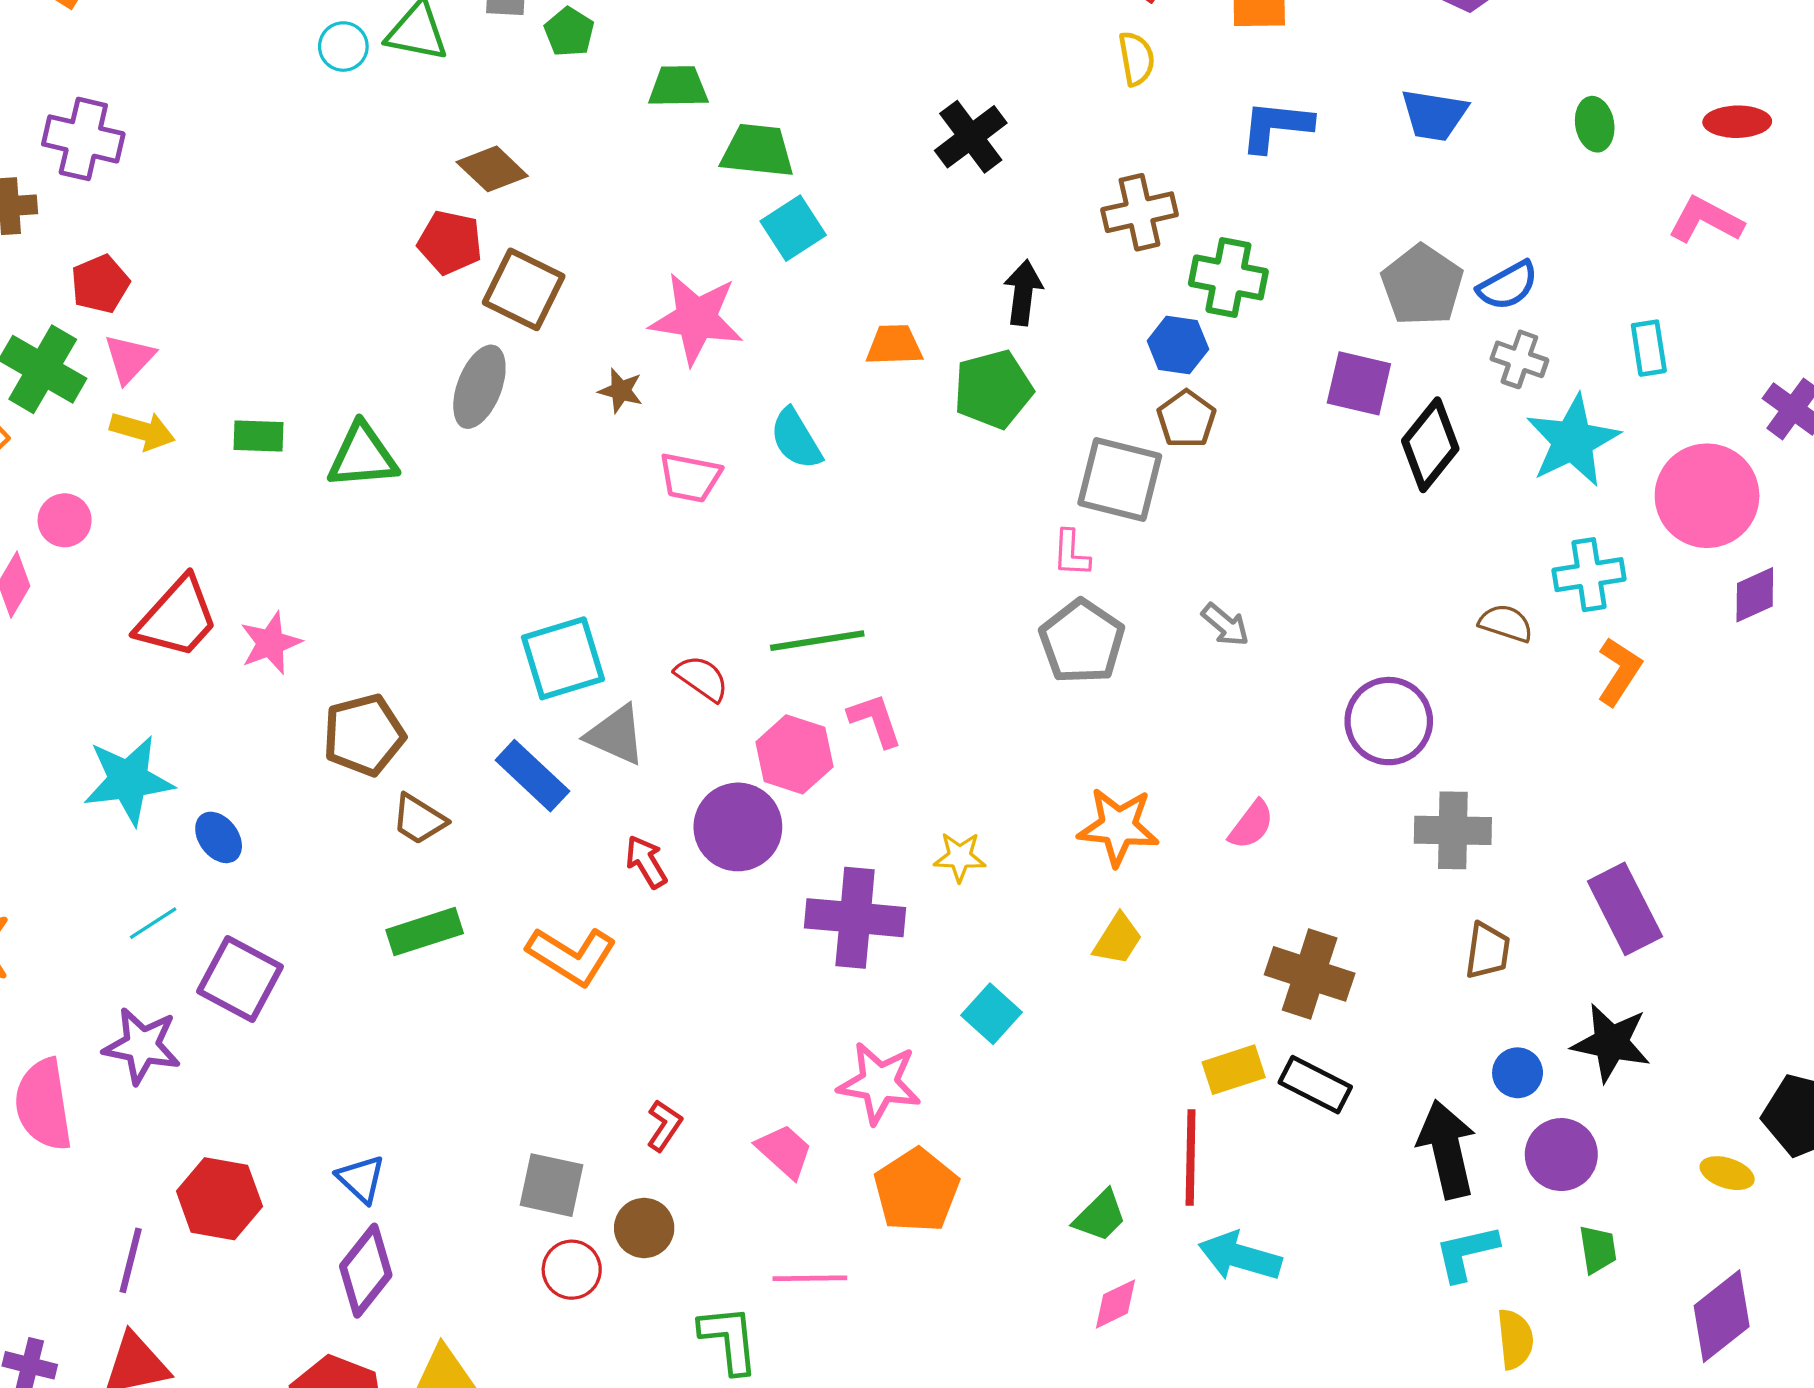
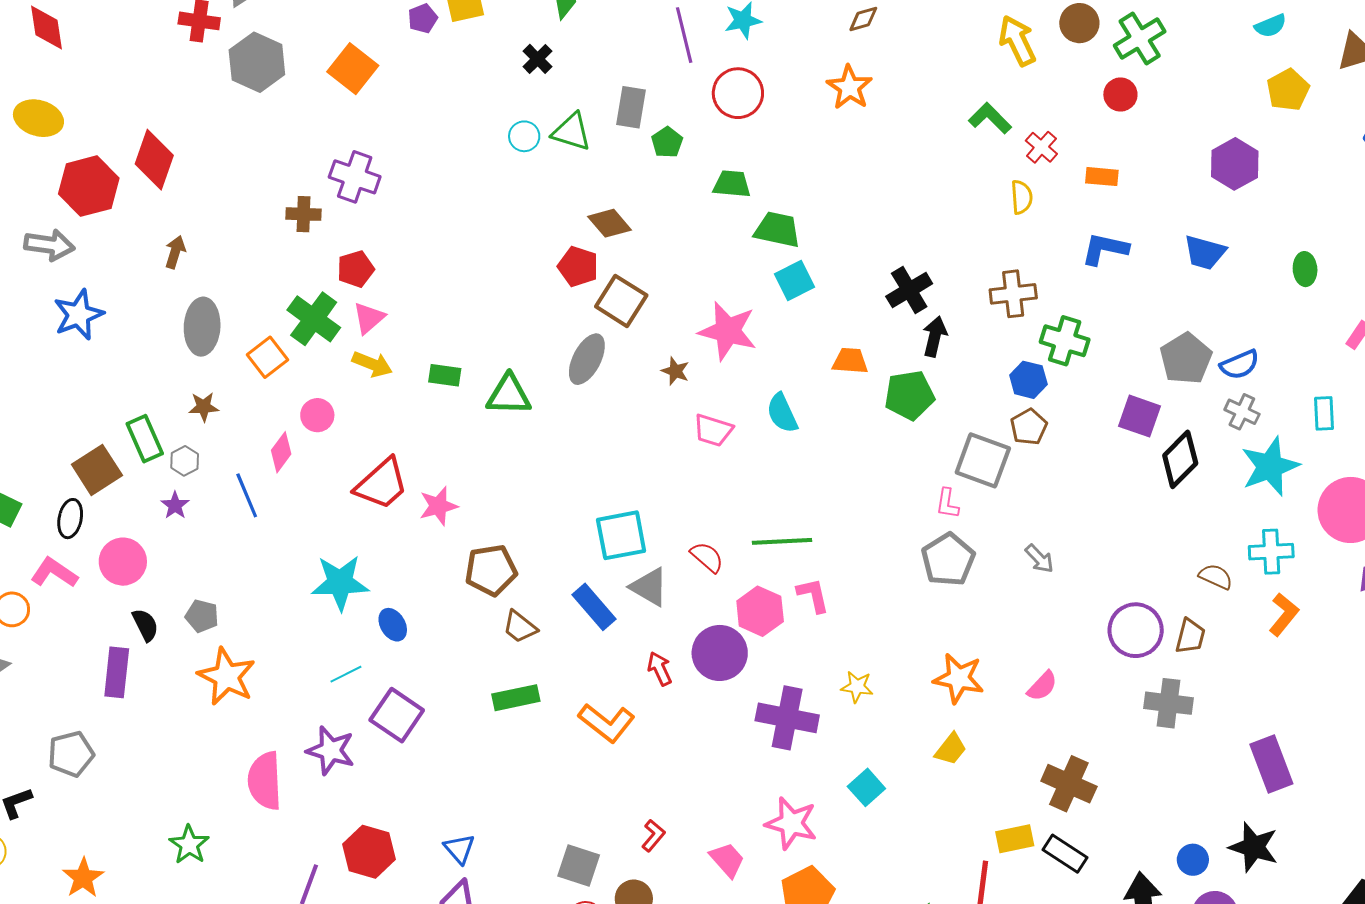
black cross: (971, 137) -> (909, 290), moved
brown trapezoid: (1488, 951) -> (1190, 636), moved

